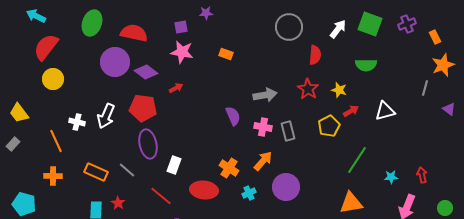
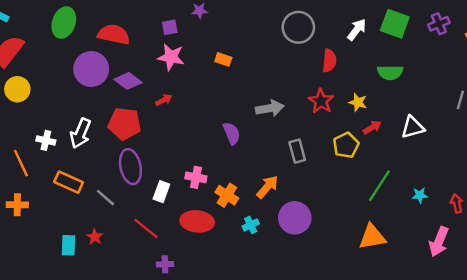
pink cross: (263, 127) -> (196, 177), moved
orange rectangle: (96, 172) -> (69, 182), moved
cyan star: (391, 177) -> (420, 195), moved

